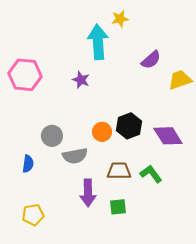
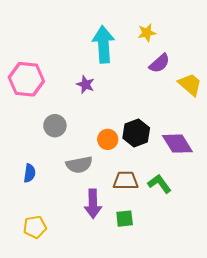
yellow star: (120, 19) -> (147, 33), moved
yellow trapezoid: (180, 80) -> (190, 84), turned 60
gray circle: (52, 136) -> (55, 126), moved

